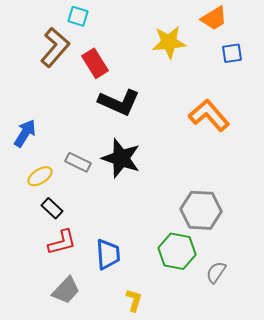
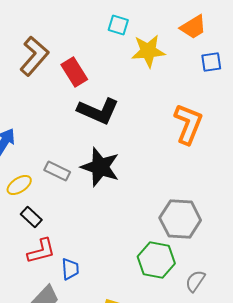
cyan square: (78, 16) -> (118, 25), moved
orange L-shape: (209, 115) -> (188, 124), turned 63
blue trapezoid: (108, 254) -> (70, 269), moved, size x0.7

